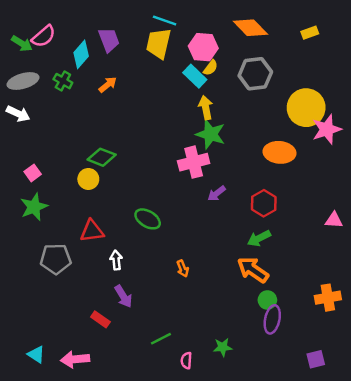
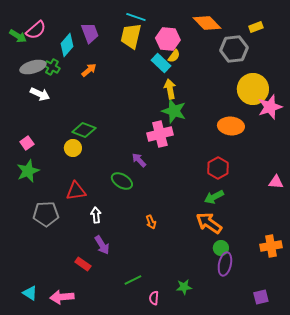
gray hexagon: (255, 74) -> (234, 49), moved
gray ellipse: (23, 81) -> (33, 67), moved
white arrow: (18, 114) -> (40, 94), moved
purple arrow: (217, 194) -> (139, 160), moved, turned 84

